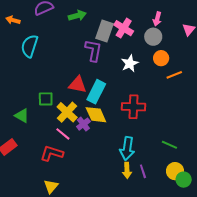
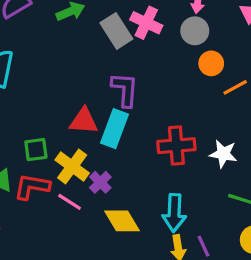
gray rectangle: (104, 31) -> (116, 31), turned -45
purple L-shape: (93, 50) -> (125, 90), moved
white star: (130, 63) -> (223, 154), moved, turned -30
yellow diamond: (96, 115) -> (122, 221), moved
red L-shape: (52, 153) -> (32, 187), moved

